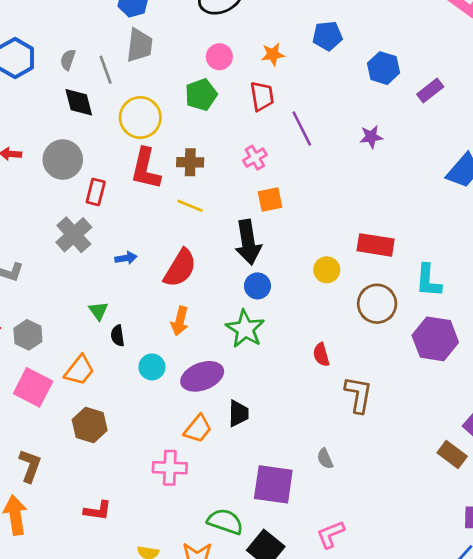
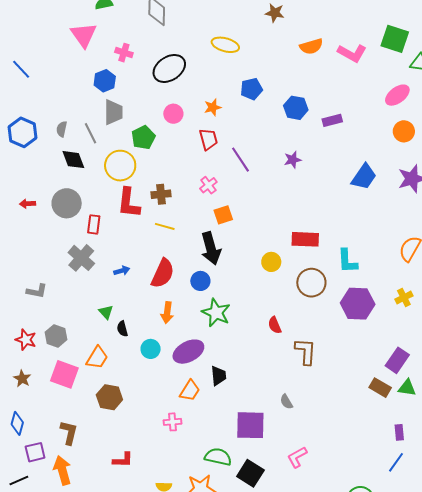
purple rectangle: (430, 90) -> (332, 120), turned 30
green pentagon: (201, 95) -> (143, 137), moved
blue circle: (257, 286) -> (200, 281), moved
pink cross: (170, 468) -> (172, 422), size x0.7

